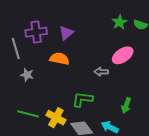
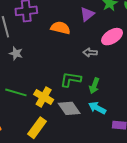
purple triangle: (66, 33) -> (87, 14), moved
orange semicircle: (59, 59) -> (60, 28), moved
green arrow: (126, 105) -> (94, 86), moved

